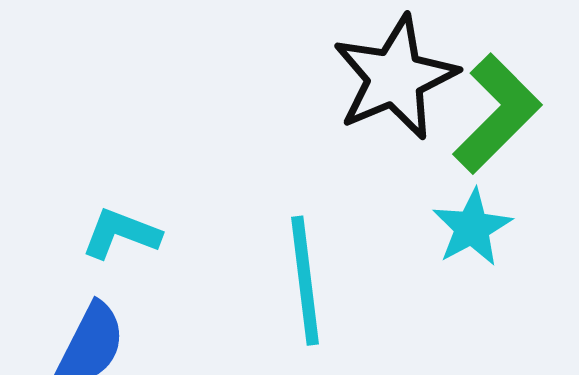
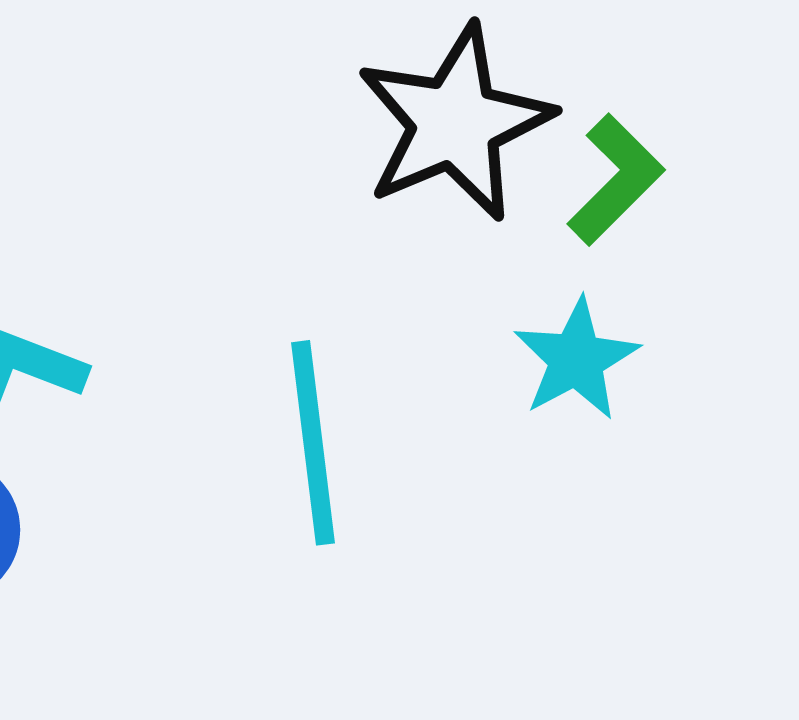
green L-shape: (497, 114) -> (616, 180), size x0.7

